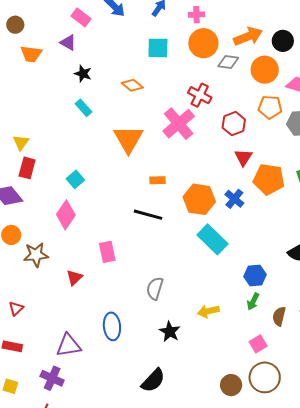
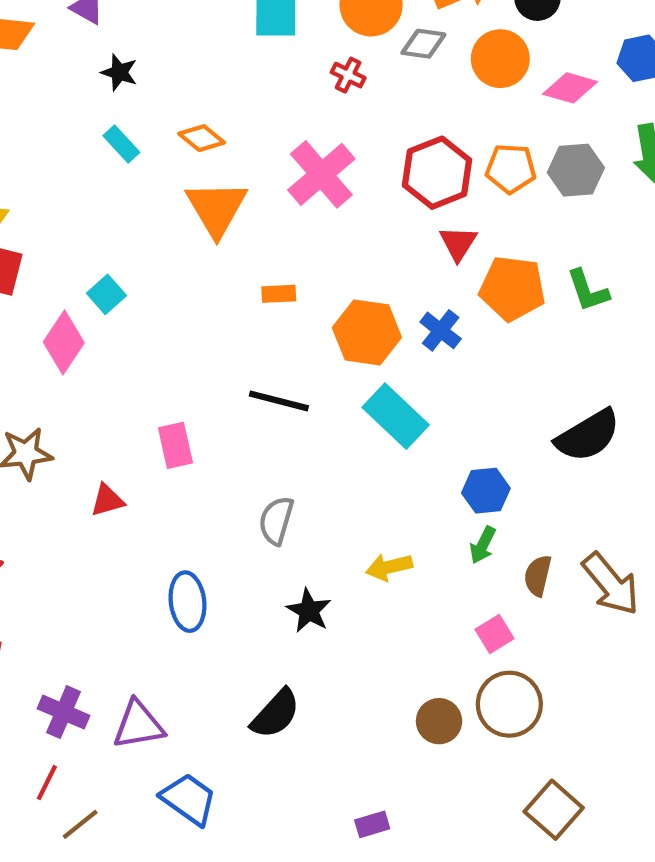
orange diamond: (132, 85) -> (202, 138), moved
red cross: (200, 95) -> (348, 75), moved, size x0.7
orange pentagon: (270, 107) -> (511, 168), moved
red hexagon: (234, 124) -> (437, 173), size x1.4
pink diamond: (66, 215) -> (64, 342), moved
black line: (148, 215) -> (279, 401), moved
red triangle: (74, 278) -> (107, 500), turned 30
purple triangle: (68, 345) -> (138, 725), moved

